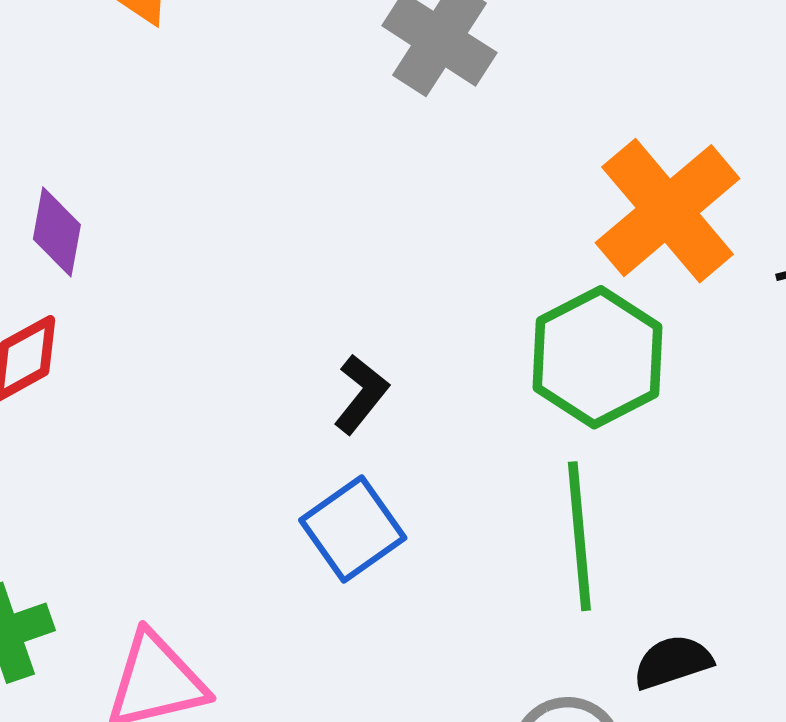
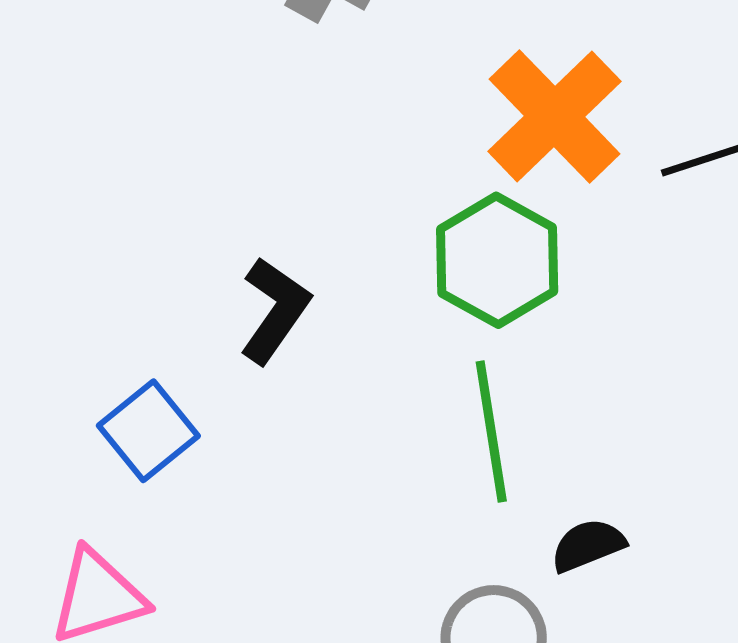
black L-shape: (361, 394) -> (275, 310), size x1.4
blue square: (353, 529) -> (148, 431), moved

